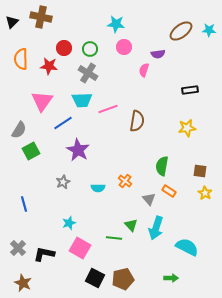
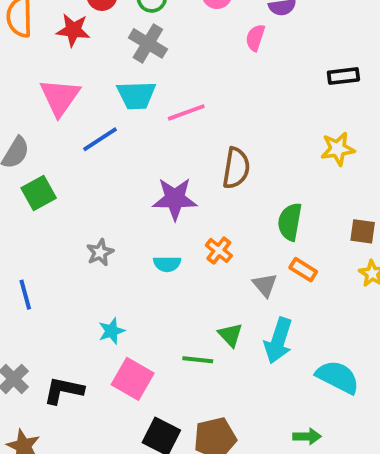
brown semicircle: (137, 121) -> (236, 168), moved
purple star: (78, 150) -> (175, 199), moved, turned -30

